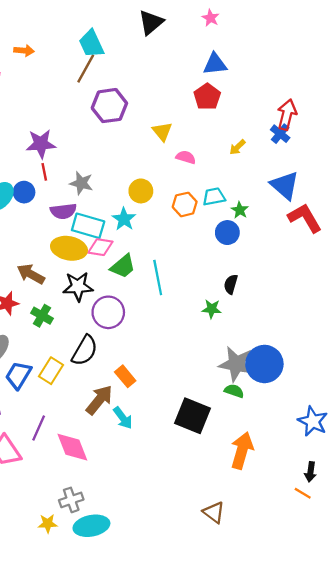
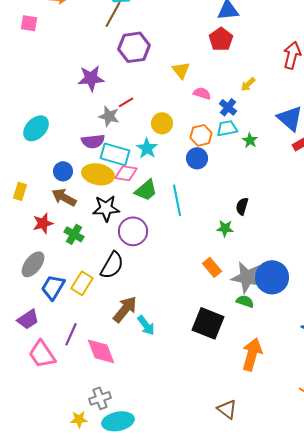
blue cross: (280, 134) -> (228, 107), moved
purple star: (41, 144) -> (91, 78), moved
red line: (44, 172) -> (126, 102), moved, turned 70
blue circle: (24, 192) -> (63, 171), moved
blue circle: (227, 233) -> (197, 158), moved
orange rectangle: (125, 376) -> (212, 267), moved

